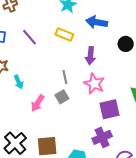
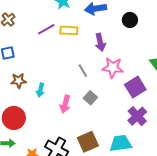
purple line: (30, 37) -> (46, 29), moved, turned -60
cyan arrow: (19, 82) -> (40, 90), turned 56
gray square: (62, 97) -> (90, 98), moved

